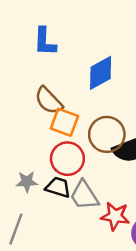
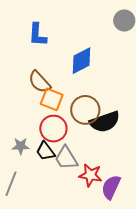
black trapezoid: (58, 187) -> (45, 151), turned -145

